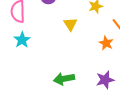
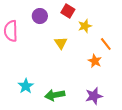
cyan star: (22, 40) -> (26, 86), moved

